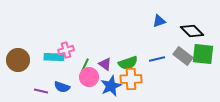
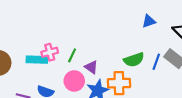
blue line: (157, 59) -> (156, 62), moved, turned -56
green semicircle: (128, 63) -> (134, 60), moved
green line: (85, 65) -> (72, 55), moved

